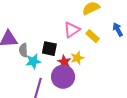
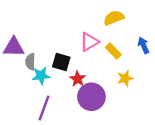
yellow star: (77, 58) -> (125, 78), moved
purple circle: (63, 77) -> (91, 97), moved

